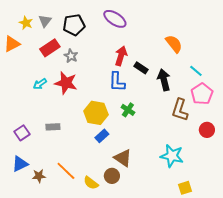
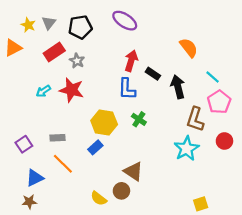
blue rectangle: (102, 136) -> (95, 147), moved
cyan star: (172, 156) -> (187, 149), moved, turned 30
blue triangle: (20, 164) -> (35, 178), moved
orange line: (66, 171) -> (63, 164), moved
brown star: (39, 176) -> (29, 202), moved

